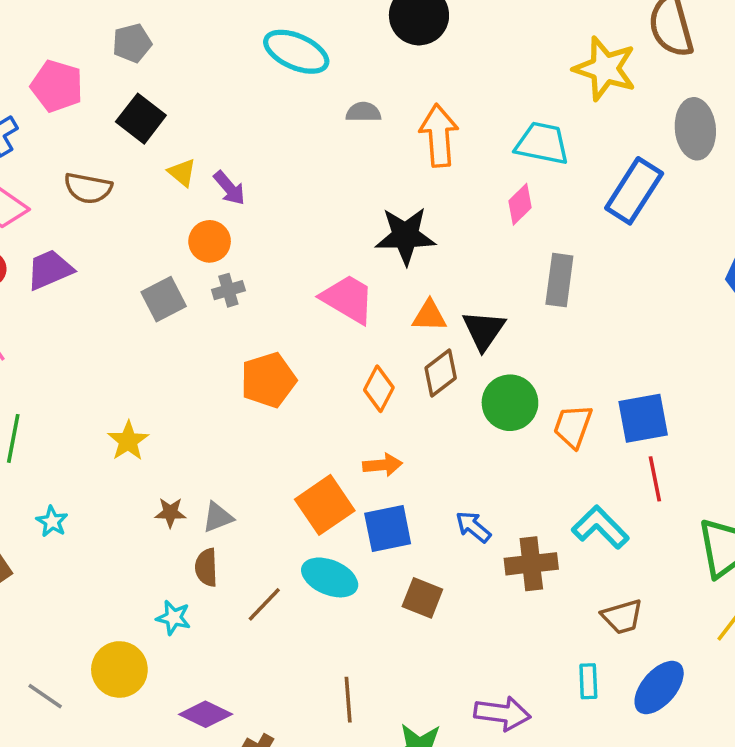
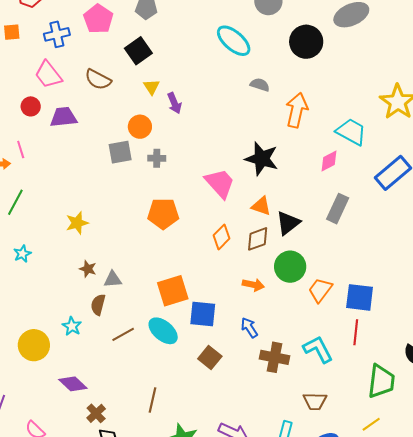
orange circle: (210, 241) -> (140, 127), moved
orange arrow: (383, 465) -> (253, 285), moved

